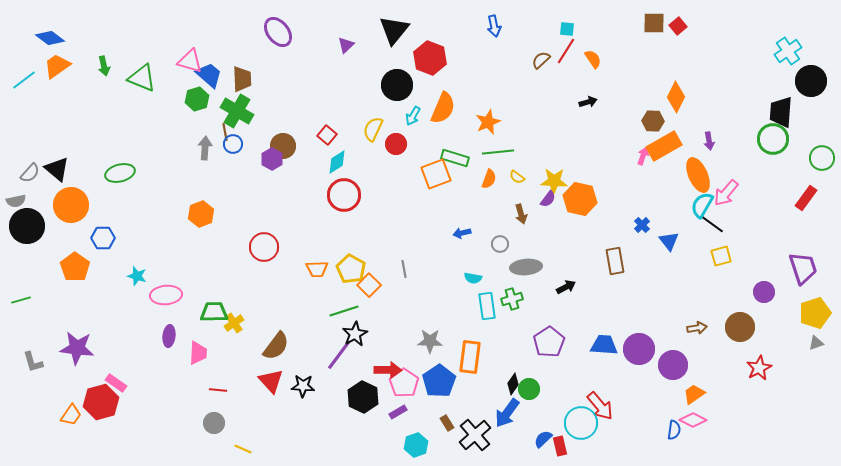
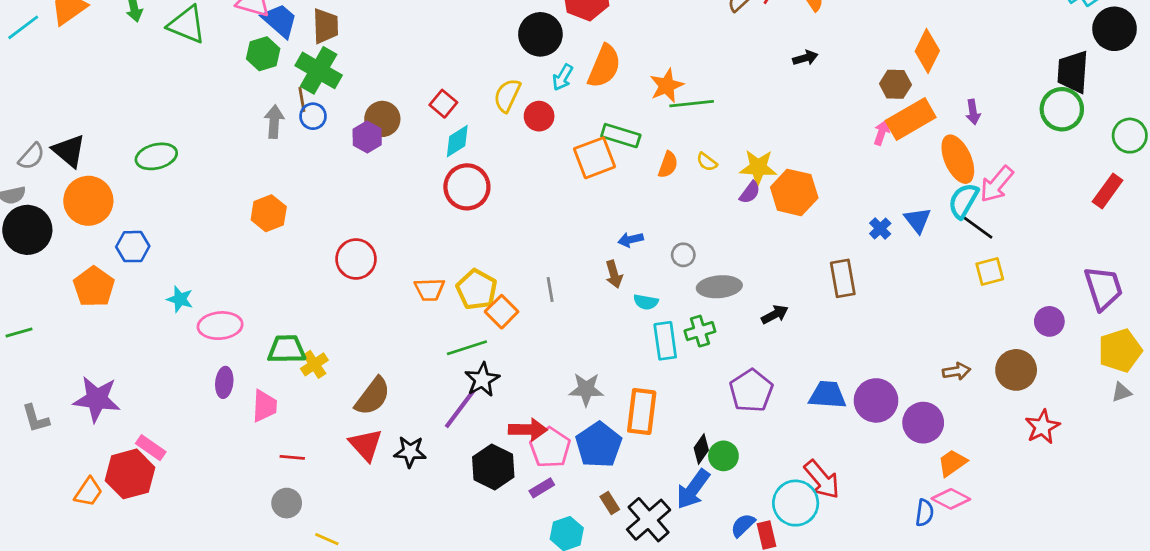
green line: (498, 152) -> (692, 104), moved
brown arrow: (521, 214) -> (614, 274), moved
blue triangle: (669, 241) -> (918, 220), moved

